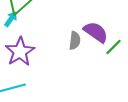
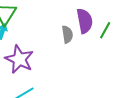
purple semicircle: (96, 32) -> (85, 21), turned 60

